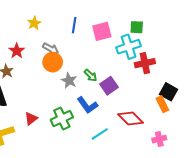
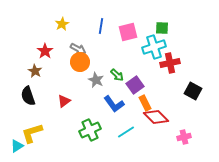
orange rectangle: (162, 104) -> (145, 103), moved
red triangle: (31, 119) -> (64, 101), moved
green cross: (62, 119) -> (90, 130), moved

